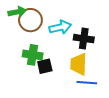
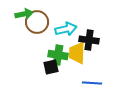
green cross: (33, 55) -> (58, 55), moved
yellow trapezoid: (79, 64) -> (77, 53), moved

